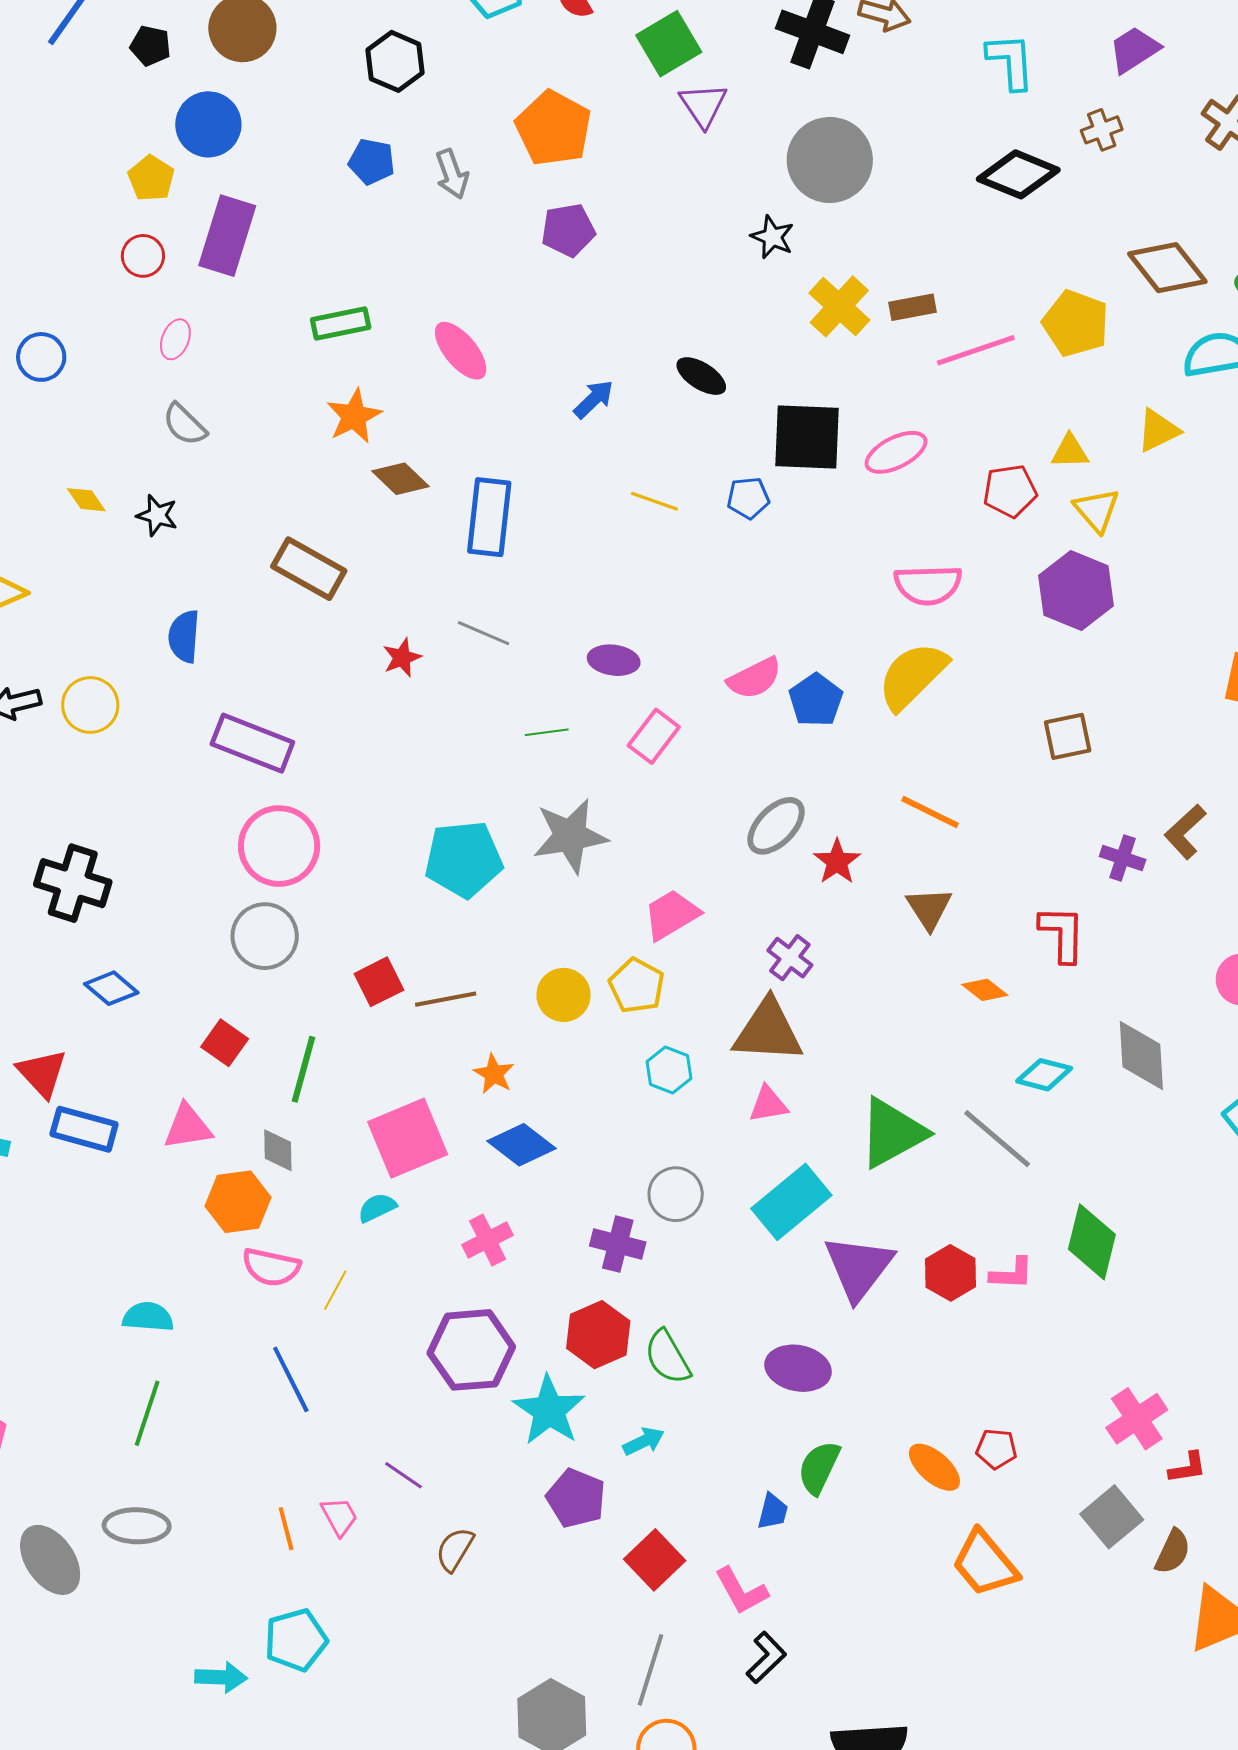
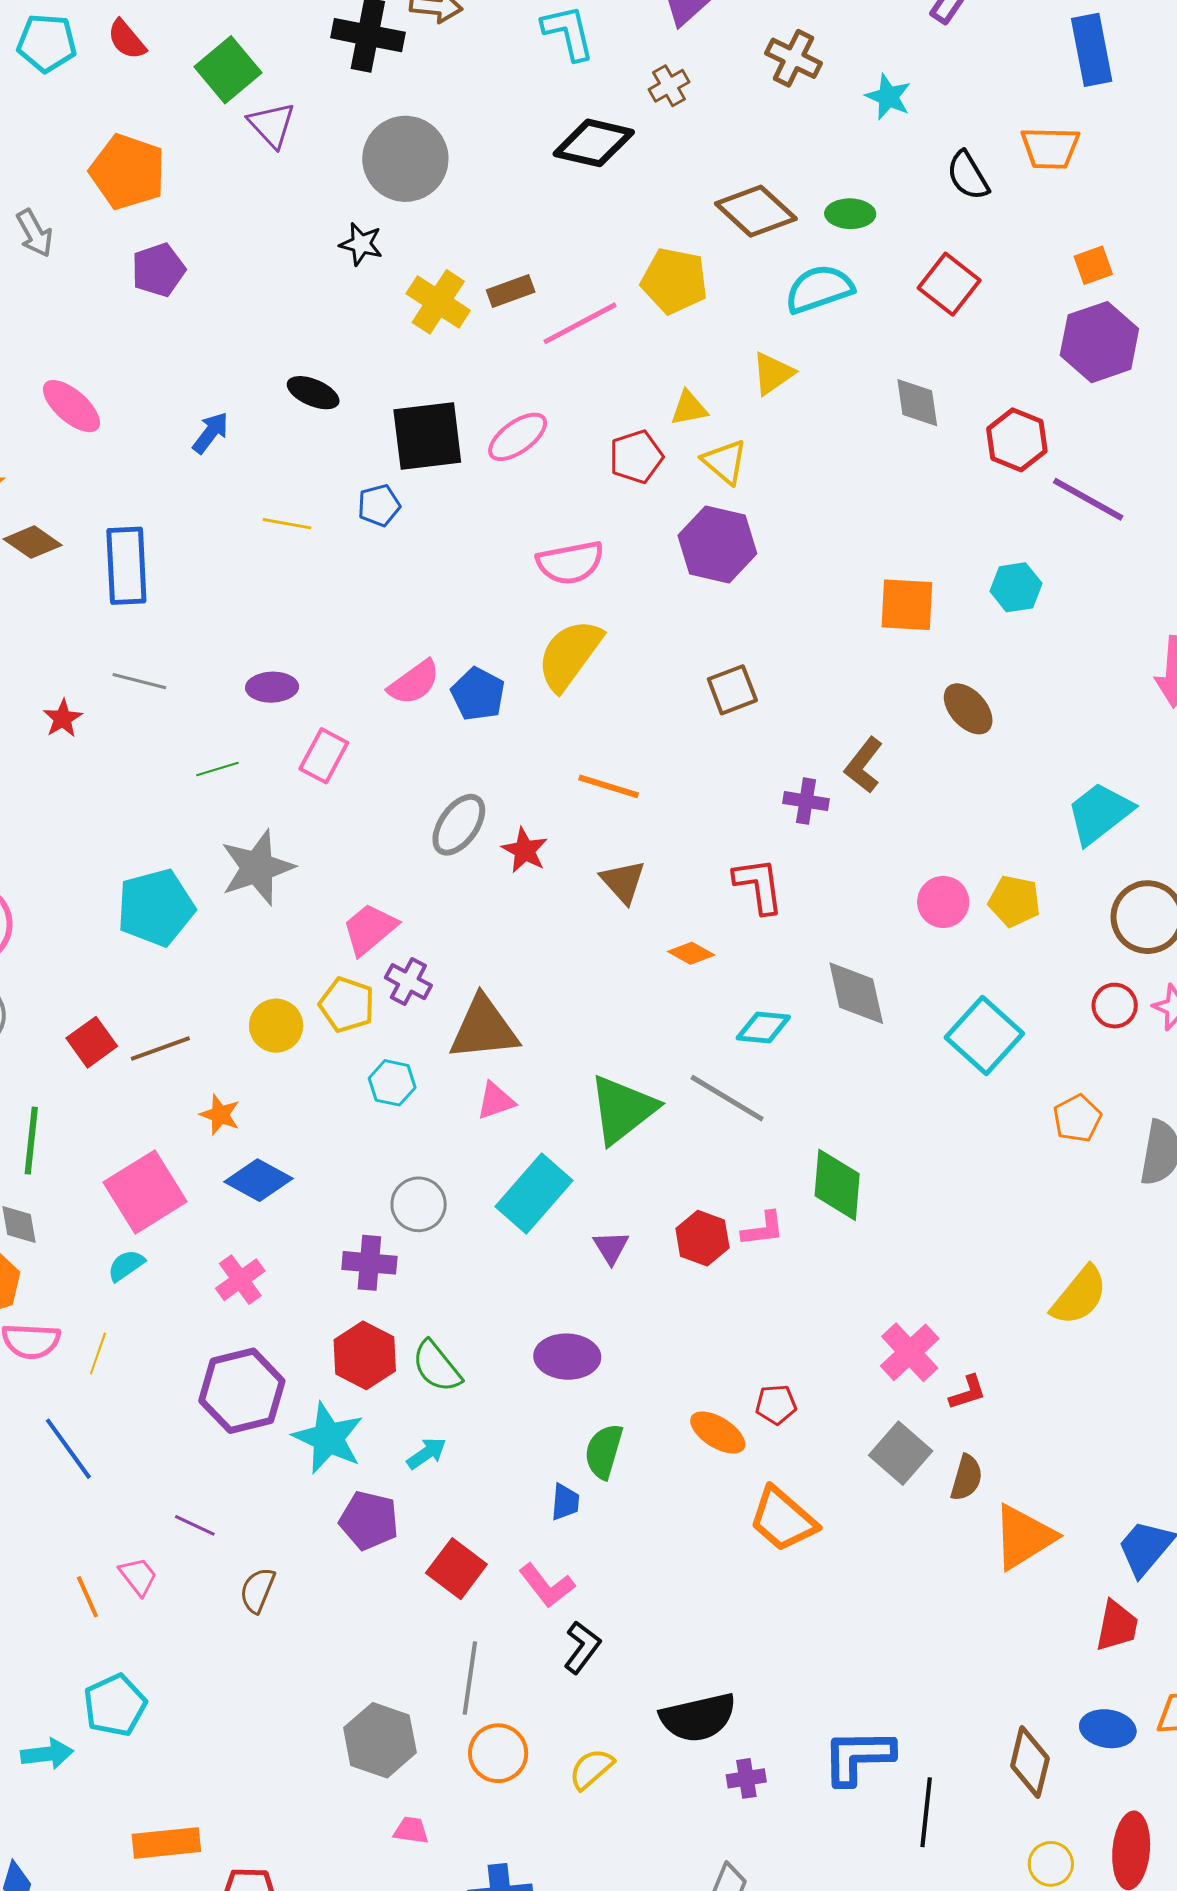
purple cross: (790, 958) -> (408, 982), moved
purple triangle: (859, 1267) -> (611, 1247), size x0.5

